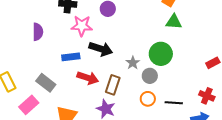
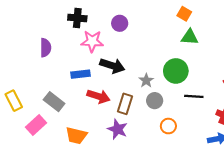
gray circle: (150, 76) -> (155, 101), moved
orange circle: (148, 99) -> (168, 126), moved
black line: (174, 103) -> (194, 96), moved

